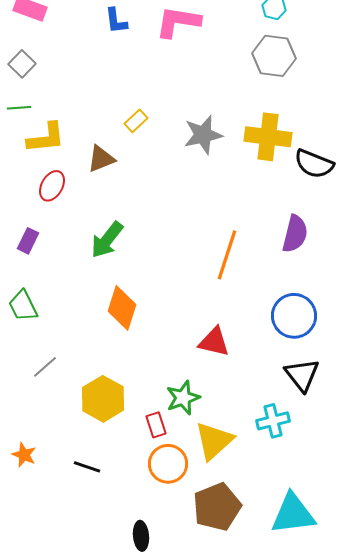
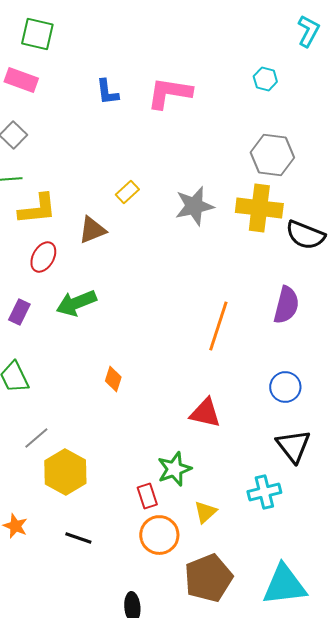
gray hexagon: (274, 56) -> (272, 155), moved
green arrow: (107, 240) -> (76, 303), moved, turned 30
orange diamond: (122, 308) -> (113, 379), size x0.6
blue circle: (294, 316) -> (285, 387), size x0.7
yellow hexagon: (103, 399) -> (65, 472), moved
yellow triangle: (214, 441) -> (205, 512), size x0.6

